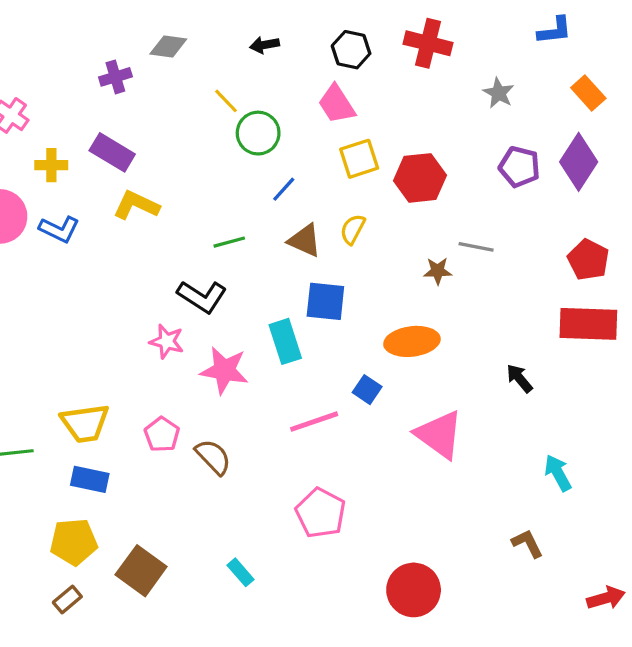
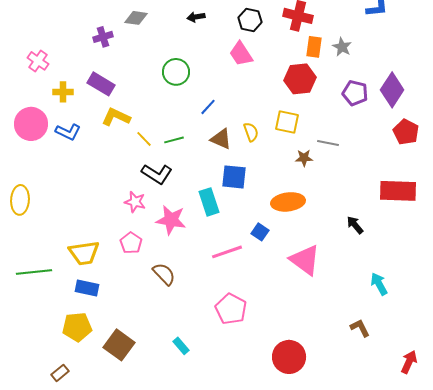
orange rectangle: (588, 93) -> (314, 47), moved, turned 50
yellow line: (226, 101) -> (144, 139), moved
green circle: (258, 133) -> (176, 72), moved
yellow square: (359, 159) -> (287, 122), moved, turned 30
red hexagon: (420, 178) -> (300, 79), moved
yellow semicircle: (353, 229) -> (251, 132), turned 132
red pentagon: (588, 260) -> (406, 132), moved
pink pentagon: (162, 434) -> (131, 243), moved
red arrow: (606, 598) -> (409, 362), turned -50
brown rectangle: (67, 600) -> (60, 373), moved

